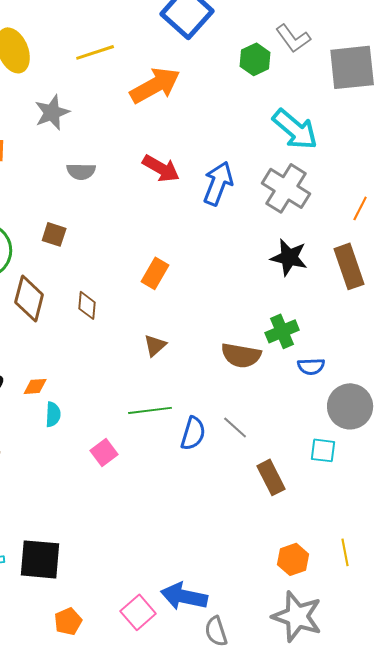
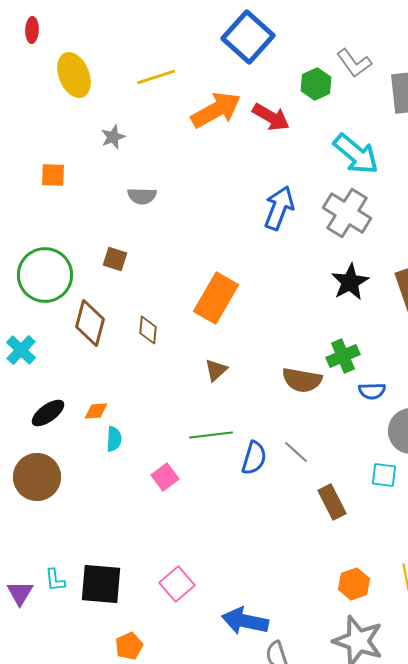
gray star: (52, 112) -> (113, 137), size x0.7
red arrow: (161, 168) -> (271, 117), moved
black star: (289, 257) -> (350, 282), turned 30
orange rectangle: (155, 273) -> (216, 298), size x1.6
pink square: (138, 612) -> (177, 584), moved

